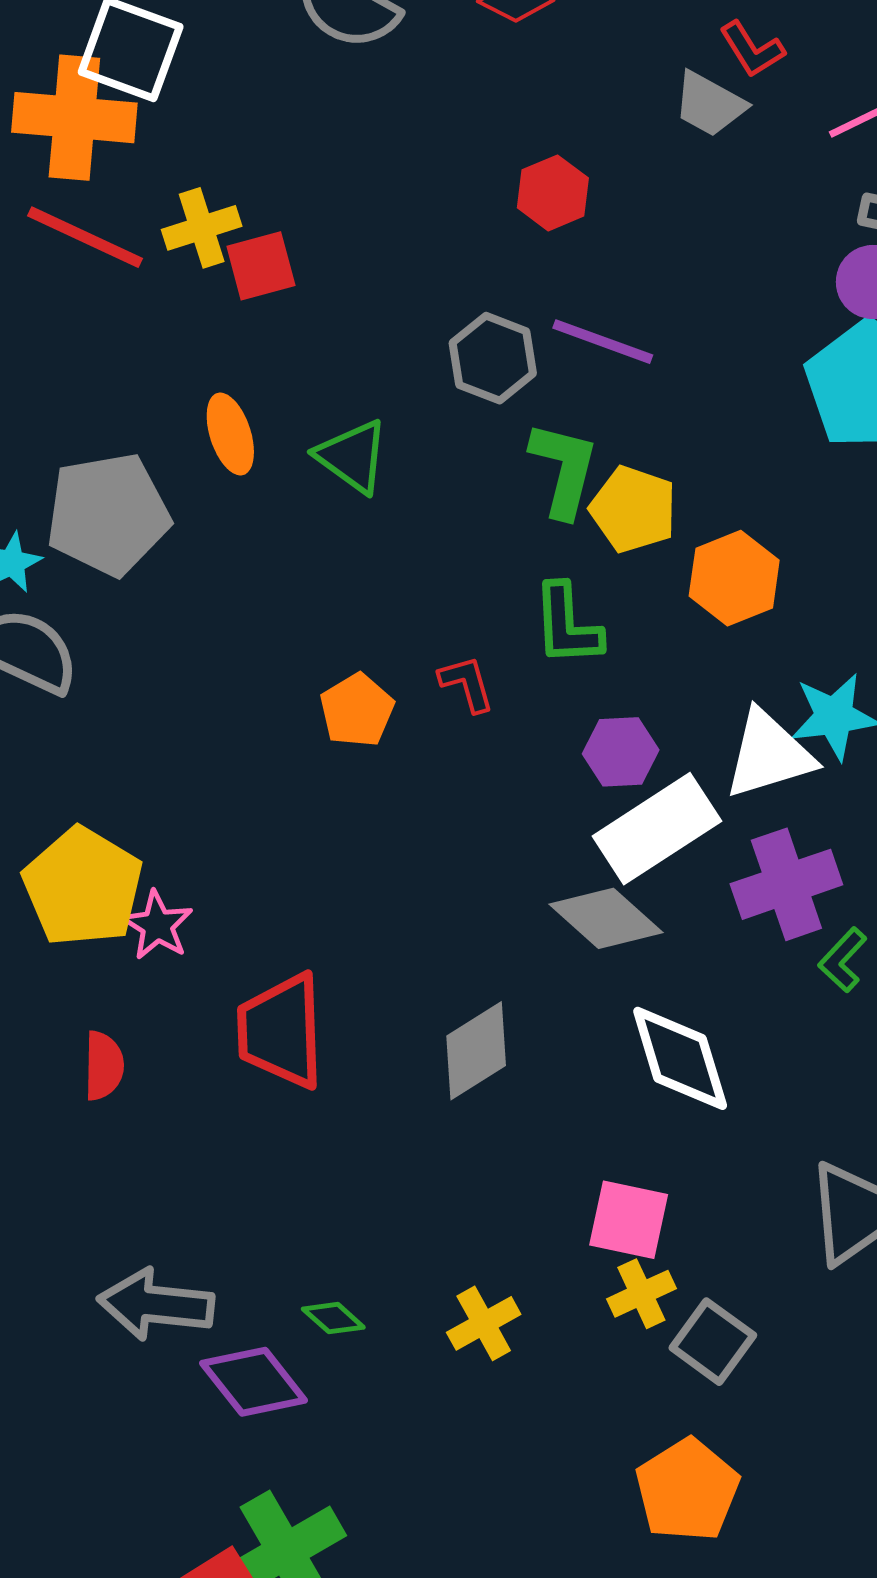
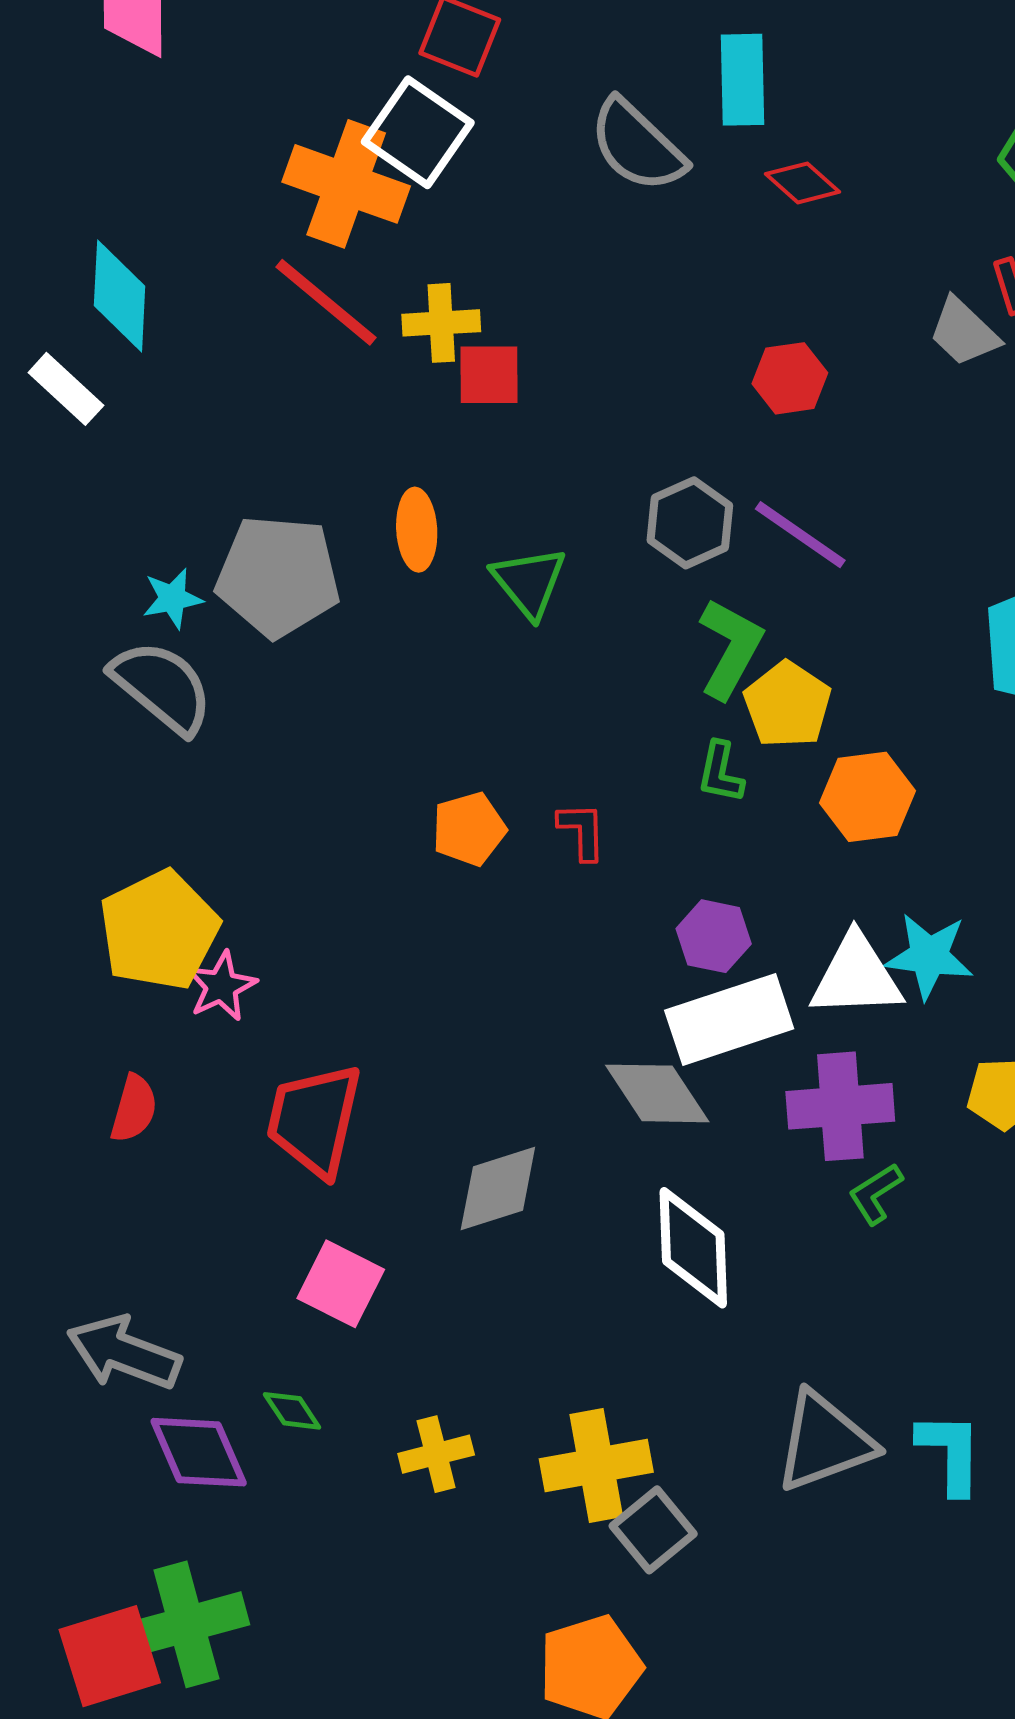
green L-shape: (567, 625) -> (720, 772), moved, size x0.7
pink square: (629, 1220) -> (341, 1284), moved
yellow cross: (641, 1294) -> (596, 1466), size x1.6

